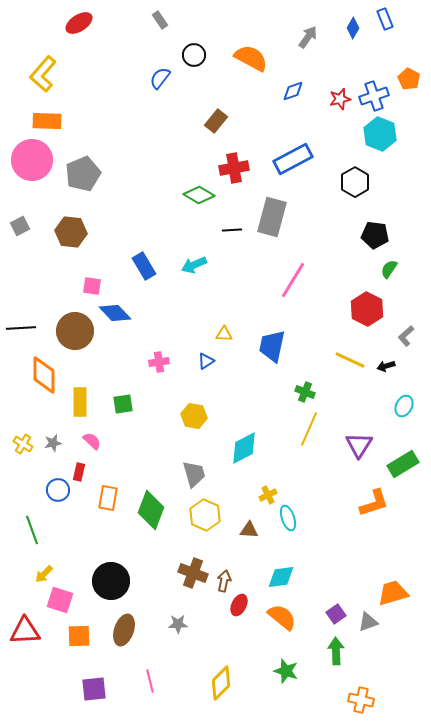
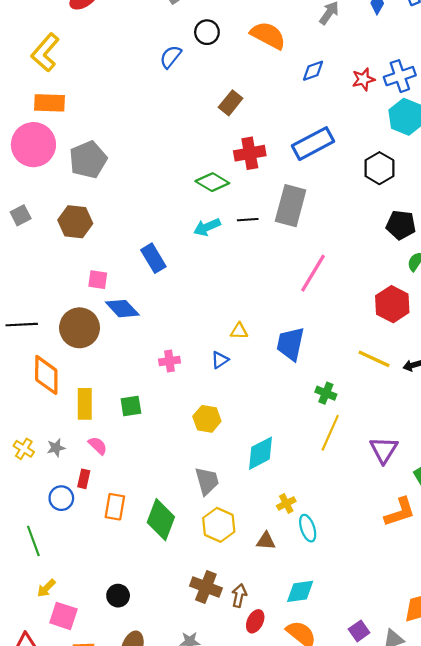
cyan arrow: (194, 265) -> (207, 227), moved
black circle: (111, 581) -> (118, 596), size x0.6

